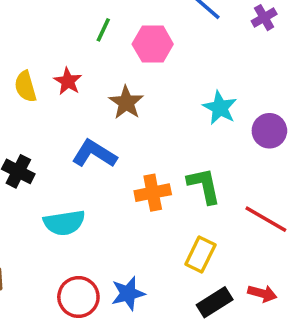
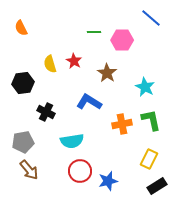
green line: (103, 30) -> (94, 32), turned 64
cyan star: (220, 108) -> (145, 87), moved
red circle: (78, 297) -> (80, 171), moved

